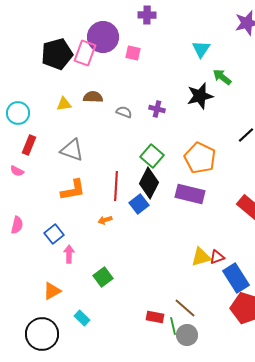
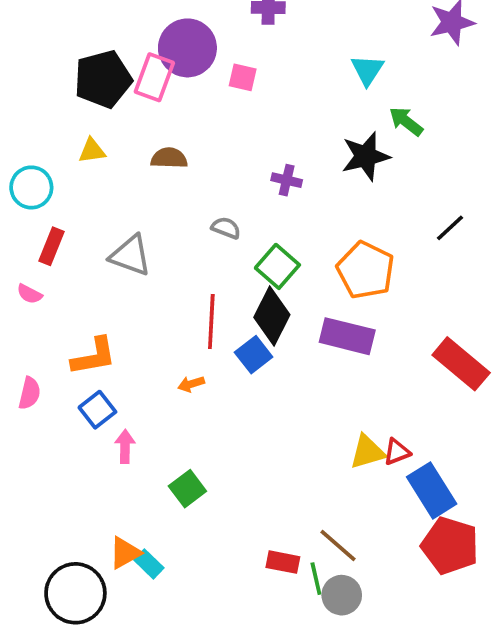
yellow triangle: (64, 104) -> (92, 151), moved
gray semicircle: (124, 112) -> (226, 228), moved
orange L-shape: (73, 190) -> (94, 356), moved
orange triangle: (52, 291) -> (125, 553), moved

